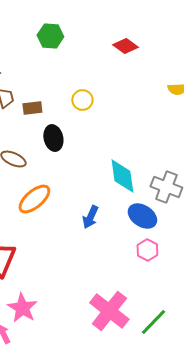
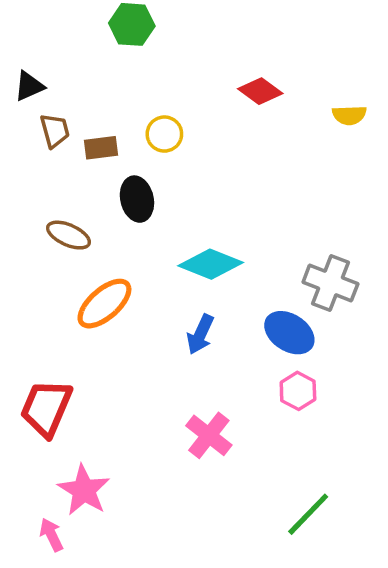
red diamond: (125, 46) -> (260, 91), moved
yellow circle: (82, 100) -> (164, 134), moved
cyan diamond: (122, 176) -> (211, 264), moved, turned -60
pink cross: (109, 311) -> (209, 435), moved, size x0.7

